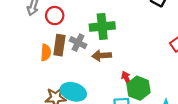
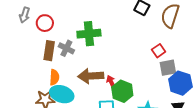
orange semicircle: (46, 52) -> (54, 77), moved
brown arrow: (102, 56) -> (91, 76), moved, size x1.4

